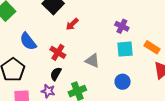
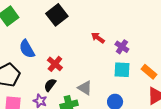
red arrow: (72, 24) -> (98, 38), moved, turned 72
gray triangle: (92, 61) -> (85, 88), moved

